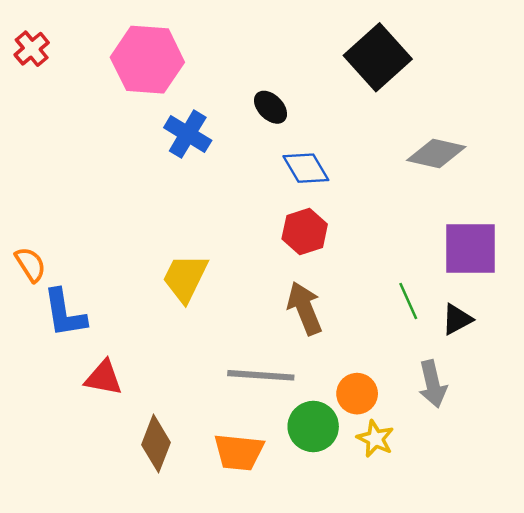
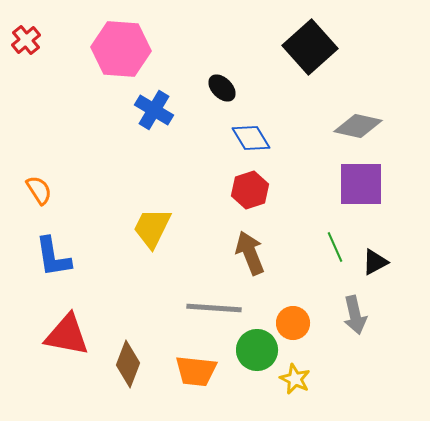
purple square: (470, 249) -> (361, 184), moved
orange semicircle: (30, 264) -> (39, 190), moved
red triangle: (104, 378) -> (67, 335), moved, size x1.4
yellow star: (375, 439) -> (295, 379), moved

